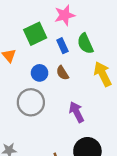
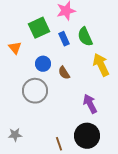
brown semicircle: (62, 73) -> (64, 73), moved
purple arrow: (77, 112) -> (90, 104), moved

